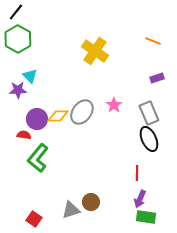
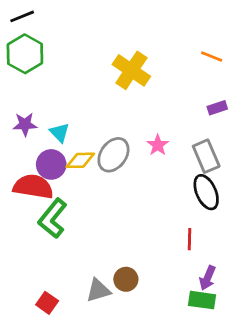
black line: (16, 12) -> (22, 16), turned 30
cyan triangle: (30, 76) -> (59, 133), moved
red semicircle: (24, 135) -> (33, 187), size x2.0
purple arrow: (140, 199) -> (208, 278), moved

